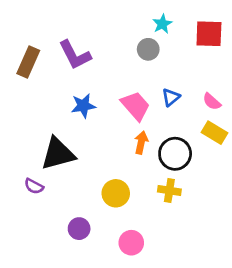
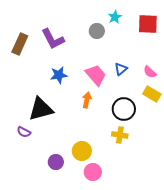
gray circle: (148, 49) -> (97, 31), moved
orange arrow: (141, 142) -> (87, 100), moved
yellow circle: (116, 193) -> (82, 151), moved

